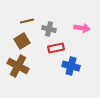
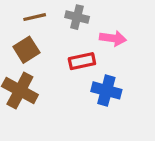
pink arrow: (82, 28) -> (113, 38), moved
gray cross: (49, 29) -> (77, 17), moved

